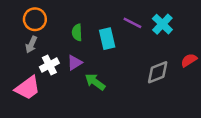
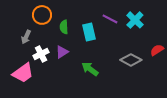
orange circle: (35, 19) -> (42, 15), moved
gray diamond: (158, 72) -> (131, 60), turned 50
green arrow: (95, 82) -> (90, 69), moved

